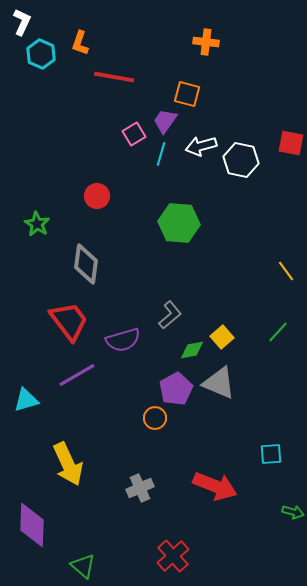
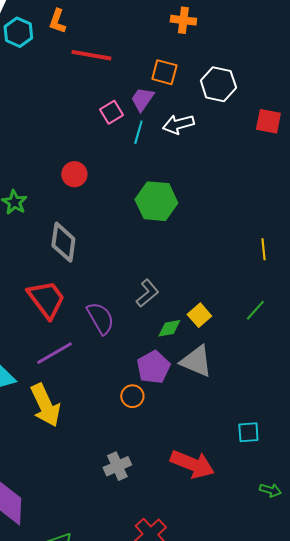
white hexagon: (241, 160) -> (218, 84), moved
yellow line: (286, 271) -> (263, 249), turned 30
purple semicircle: (123, 340) -> (100, 318), turned -104
yellow arrow: (68, 464) -> (45, 405), moved

